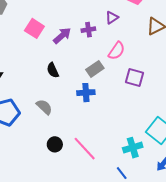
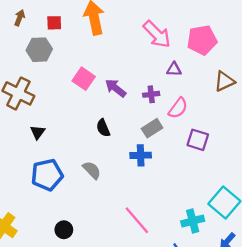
purple triangle: (112, 18) -> (174, 69), turned 32
purple cross: (88, 30) -> (151, 94), moved
purple arrow: (62, 36) -> (116, 88), turned -102
black circle: (55, 144) -> (64, 230), moved

